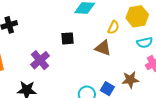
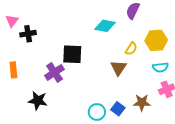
black square: (67, 38) -> (72, 54), moved, size x1.5
brown triangle: (103, 48) -> (118, 68), turned 36

